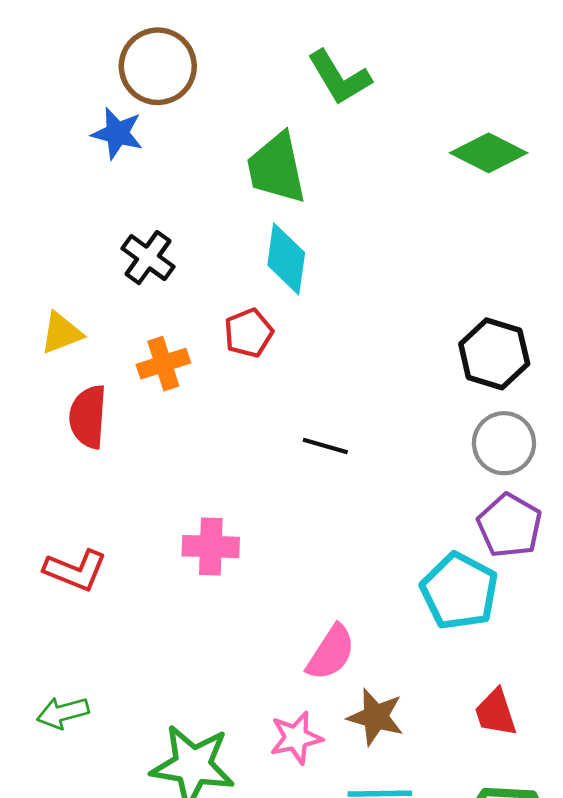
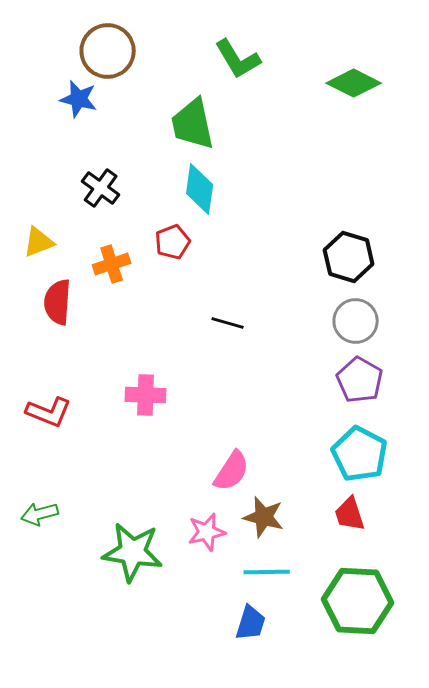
green diamond: (489, 153) -> (354, 83), moved
cyan pentagon: (459, 591) -> (360, 454), moved

